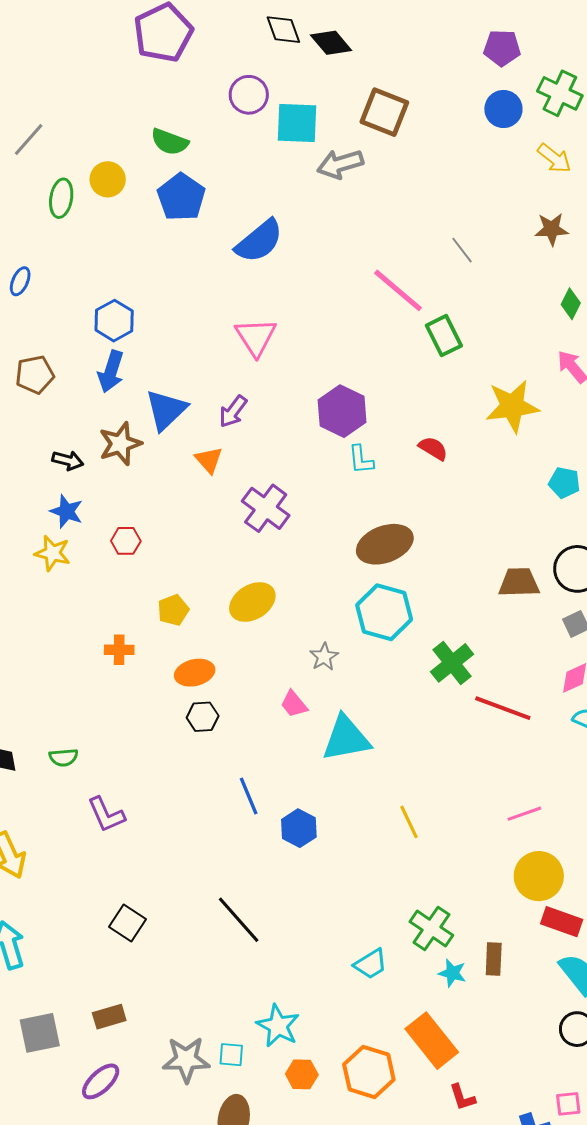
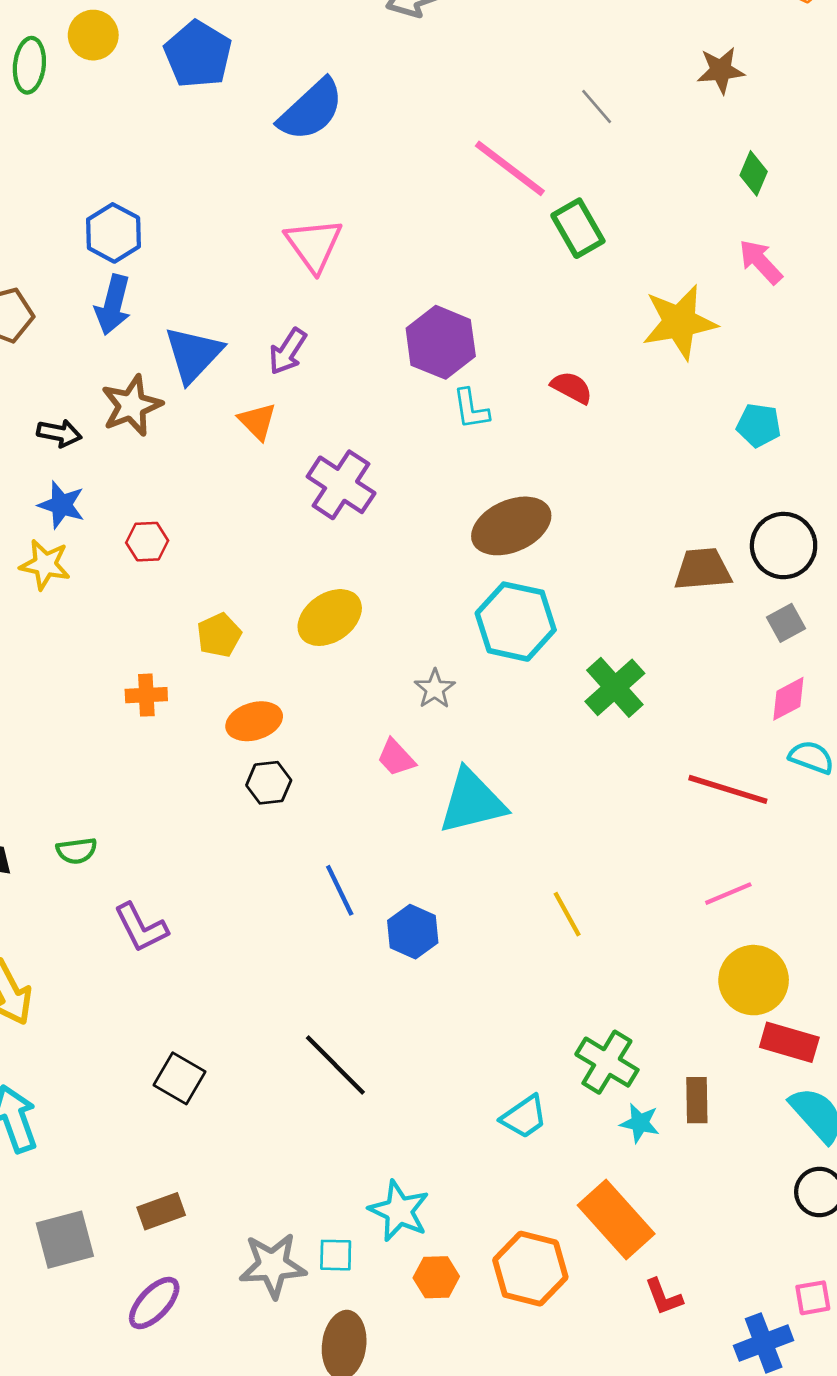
red line: (503, 708) -> (728, 789), moved

